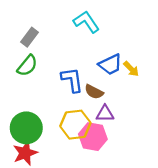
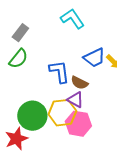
purple triangle: (105, 114) -> (75, 100), moved, turned 30
green circle: (26, 128) -> (32, 116), moved

